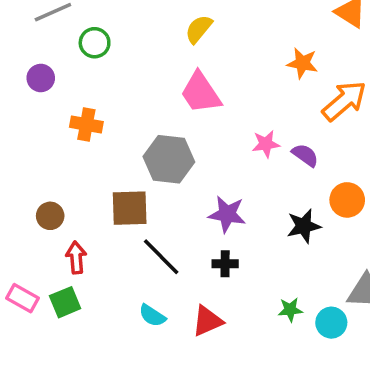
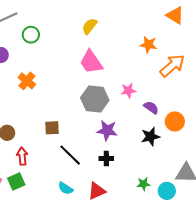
orange cross: (86, 124) -> (27, 81), turned 30
purple semicircle: (305, 155) -> (151, 108), moved
gray hexagon: (169, 159) -> (95, 99), moved
brown square: (130, 208) -> (52, 128), size x0.7

